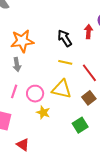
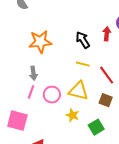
gray arrow: (17, 65) -> (33, 73), moved
brown square: (89, 98) -> (106, 100), turned -32
yellow star: (43, 112) -> (73, 115), moved

